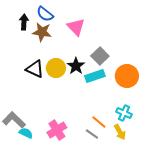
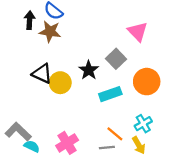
pink triangle: (76, 27) -> (138, 32), moved
yellow circle: (56, 68) -> (60, 83), moved
cyan rectangle: (95, 76) -> (110, 94), moved
cyan cross: (124, 113) -> (143, 124), turned 35
gray line: (92, 134) -> (107, 147), turned -40

